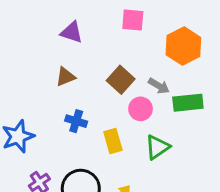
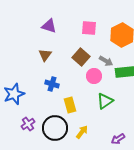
pink square: (133, 20) -> (89, 28), moved
brown triangle: (65, 77) -> (45, 55), turned -32
yellow rectangle: (113, 141) -> (70, 105), moved

